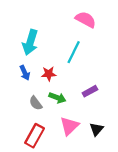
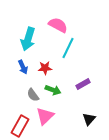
pink semicircle: (86, 20) -> (58, 25), moved
pink triangle: (69, 126) -> (45, 116), moved
red rectangle: (35, 136) -> (20, 126), moved

